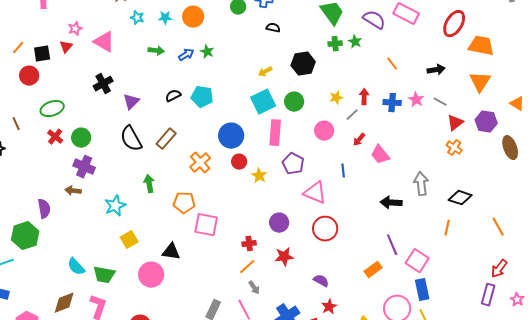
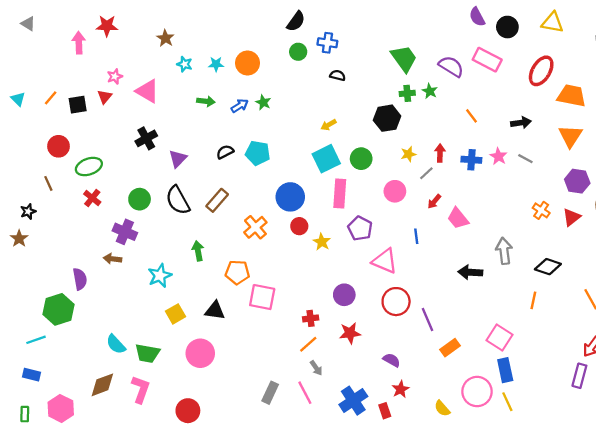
black hexagon: (303, 64) -> (387, 118), moved
red circle: (29, 76) -> (58, 146), moved
red triangle: (455, 123) -> (572, 217), moved
green circle: (81, 138) -> (140, 199), moved
purple line: (392, 245) -> (428, 320), moved
black triangle: (171, 252) -> (215, 311), moved

